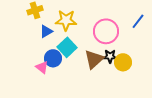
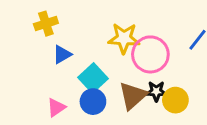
yellow star: (66, 20) -> (124, 38), moved
blue circle: (53, 58) -> (93, 102), moved
pink triangle: (42, 67) -> (56, 107), turned 48

